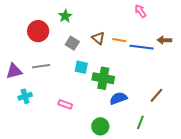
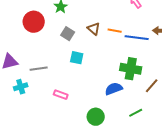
gray line: (41, 66) -> (39, 69), moved
green cross: (103, 78) -> (131, 69), moved
green line: (140, 122) -> (136, 113), turned 40

